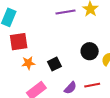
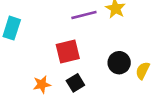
red square: (19, 42) -> (68, 52), moved

